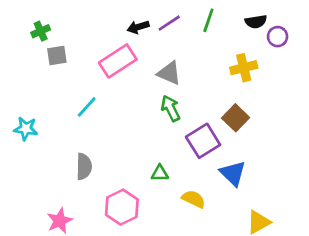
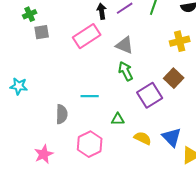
black arrow: (138, 27) -> (102, 11), turned 98
cyan line: (87, 107) -> (90, 96), moved, turned 48
blue triangle: (233, 173) -> (172, 137), moved

